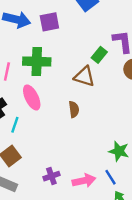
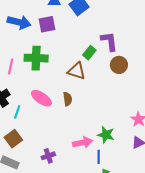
pink ellipse: (32, 97) -> (41, 98), moved, turned -30
blue line: (111, 177) -> (99, 157), turned 32
pink arrow: (84, 181) -> (83, 143), moved

